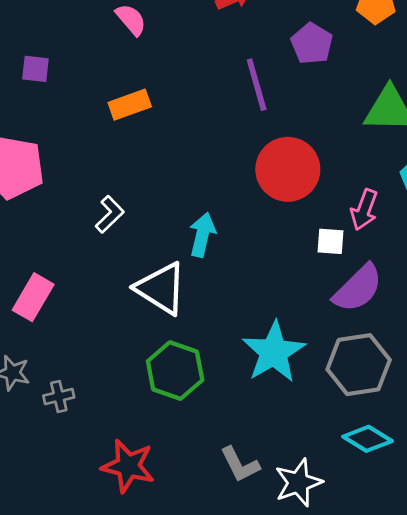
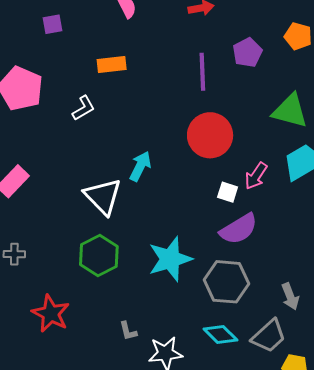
purple square: (35, 69) -> (52, 24), turned -30
white L-shape: (110, 214) -> (84, 108), moved
gray L-shape: (240, 465) -> (128, 331), size x0.7

